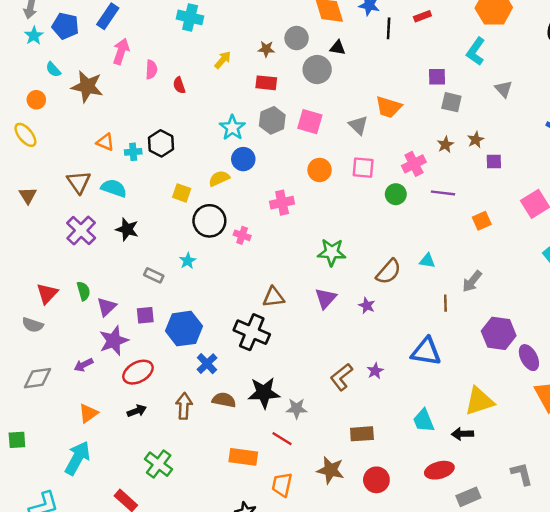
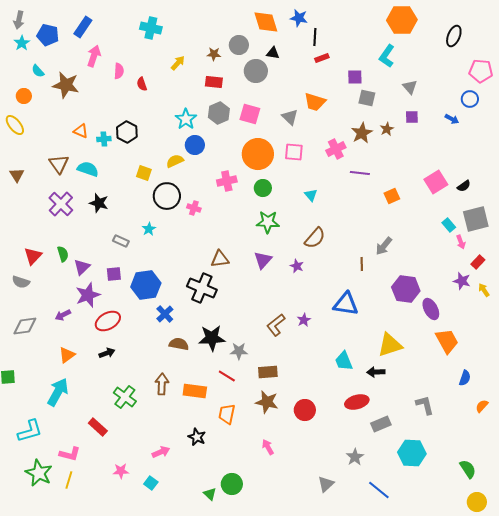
red rectangle: (422, 16) -> (322, 58), moved
brown star: (445, 145) -> (362, 133), size x1.5
purple square: (494, 162) -> (412, 117), moved
orange circle: (320, 170) -> (258, 154), size x1.6
green circle: (396, 194) -> (263, 188), moved
cyan triangle: (427, 261) -> (311, 195), moved, turned 40
brown arrow: (184, 406) -> (162, 384), moved
brown rectangle: (362, 434) -> (268, 372), moved

